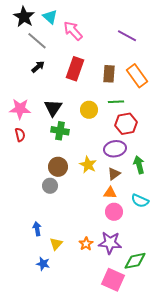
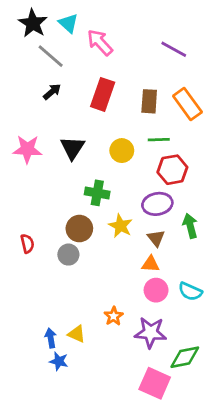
green cross: (60, 131) -> (97, 193), moved
red semicircle: (20, 135) -> (27, 244), moved
brown triangle: (114, 174) -> (156, 238), turned -32
cyan semicircle: (140, 201) -> (190, 291), moved
blue arrow: (37, 229) -> (51, 338), moved
yellow triangle: (56, 244) -> (77, 334), turned -48
orange star: (86, 244) -> (114, 316), moved

